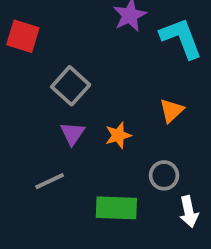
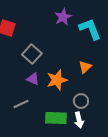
purple triangle: (72, 133) -> (33, 79), turned -40
orange star: (118, 135) -> (57, 80), size x1.5
white arrow: (189, 212) -> (79, 120), moved

